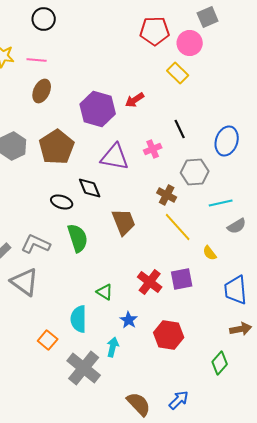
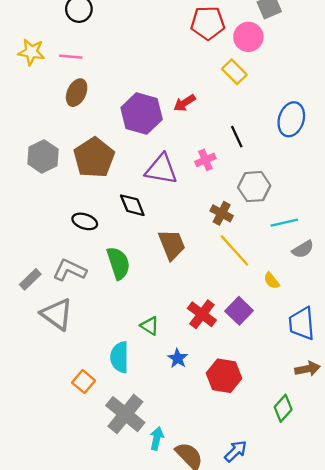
blue ellipse: (227, 141) -> (291, 119), moved
black ellipse: (62, 202) -> (85, 221), moved
purple square: (182, 279) -> (239, 311), turned -35
cyan arrow: (113, 347) -> (157, 438), moved

